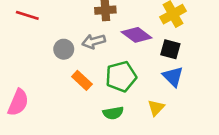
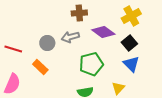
red line: (27, 15) -> (13, 49), moved
black square: (170, 49) -> (129, 43), turned 35
orange rectangle: (82, 80) -> (40, 67), moved

